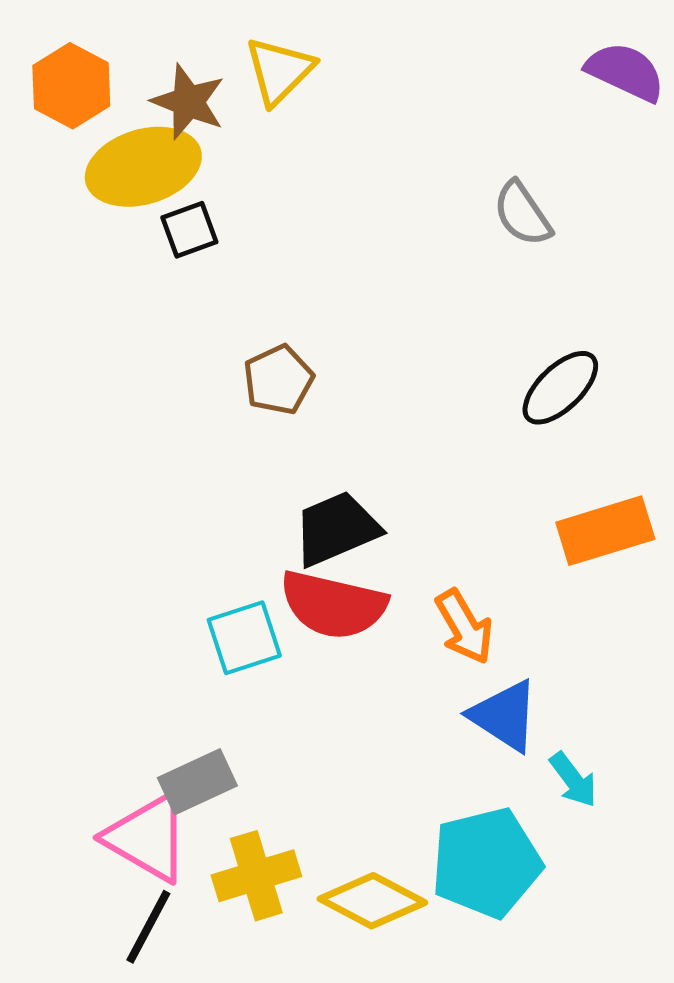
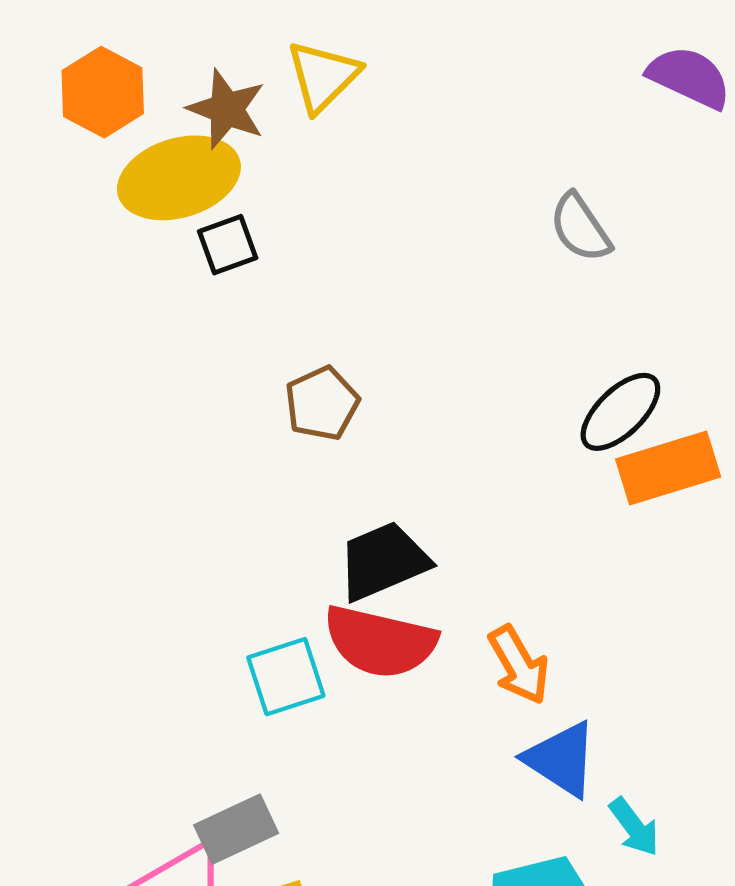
orange rectangle: (605, 531) -> (668, 468), moved

